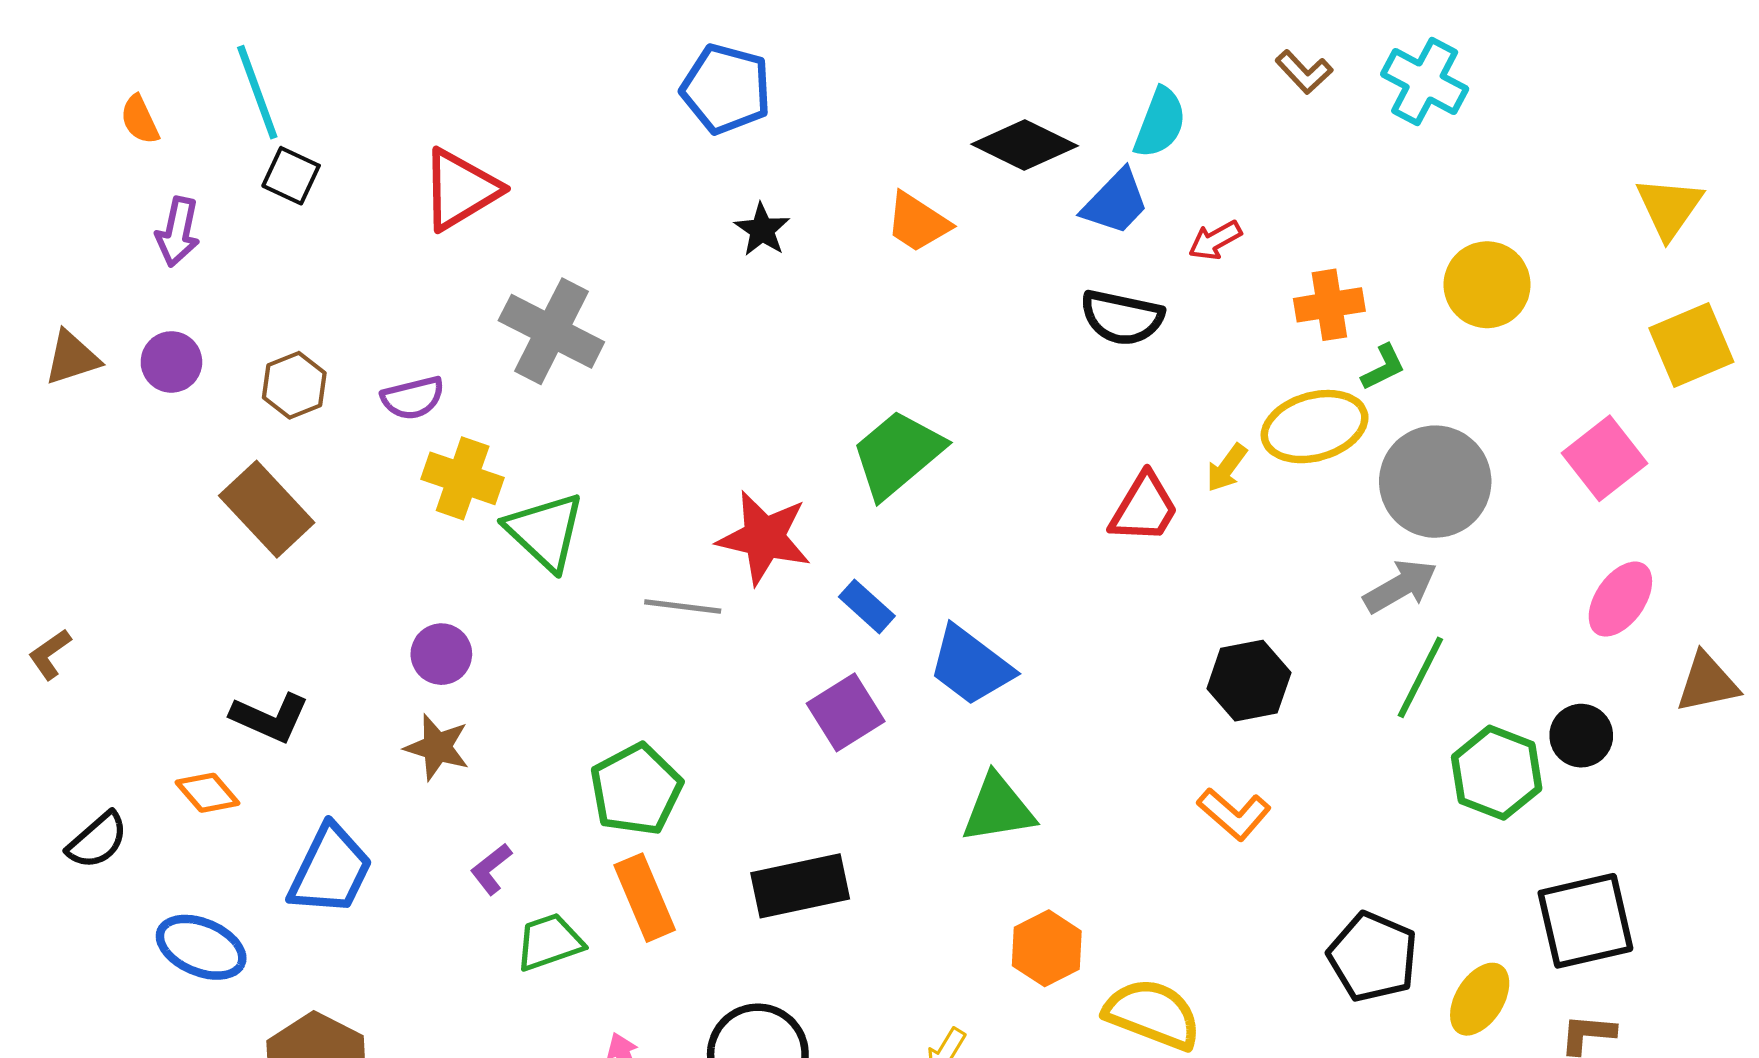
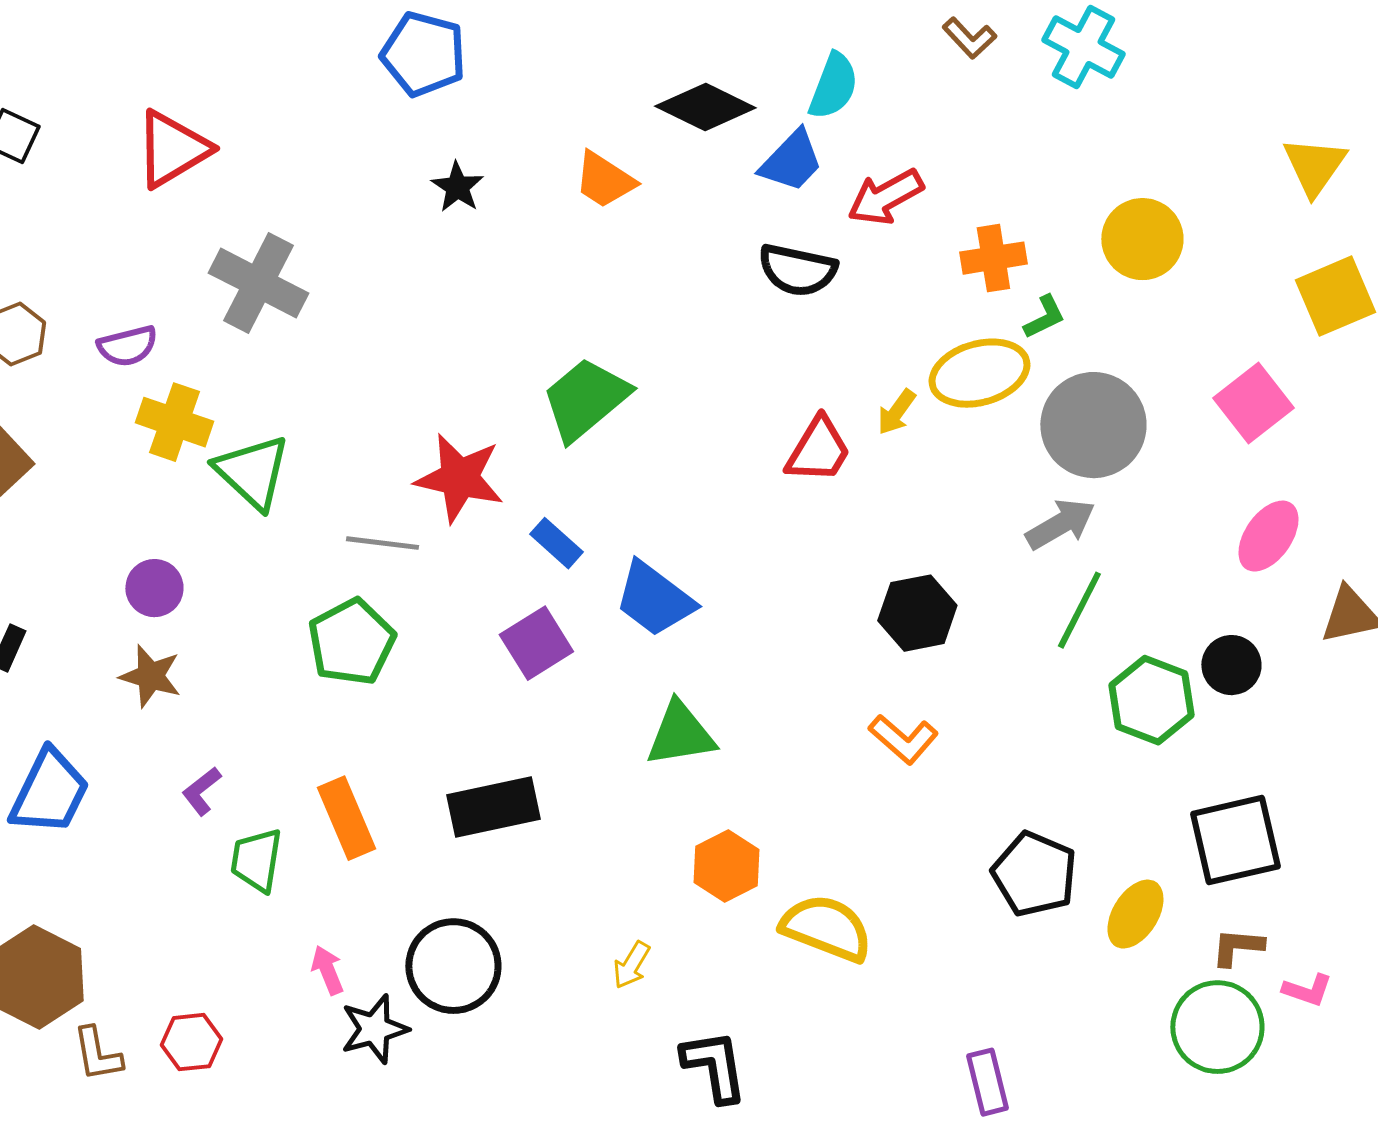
red arrow: (1215, 240) -> (885, 197), size x1.5
green pentagon: (636, 790) -> (351, 642), moved
green trapezoid: (549, 942) -> (256, 860), turned -62

